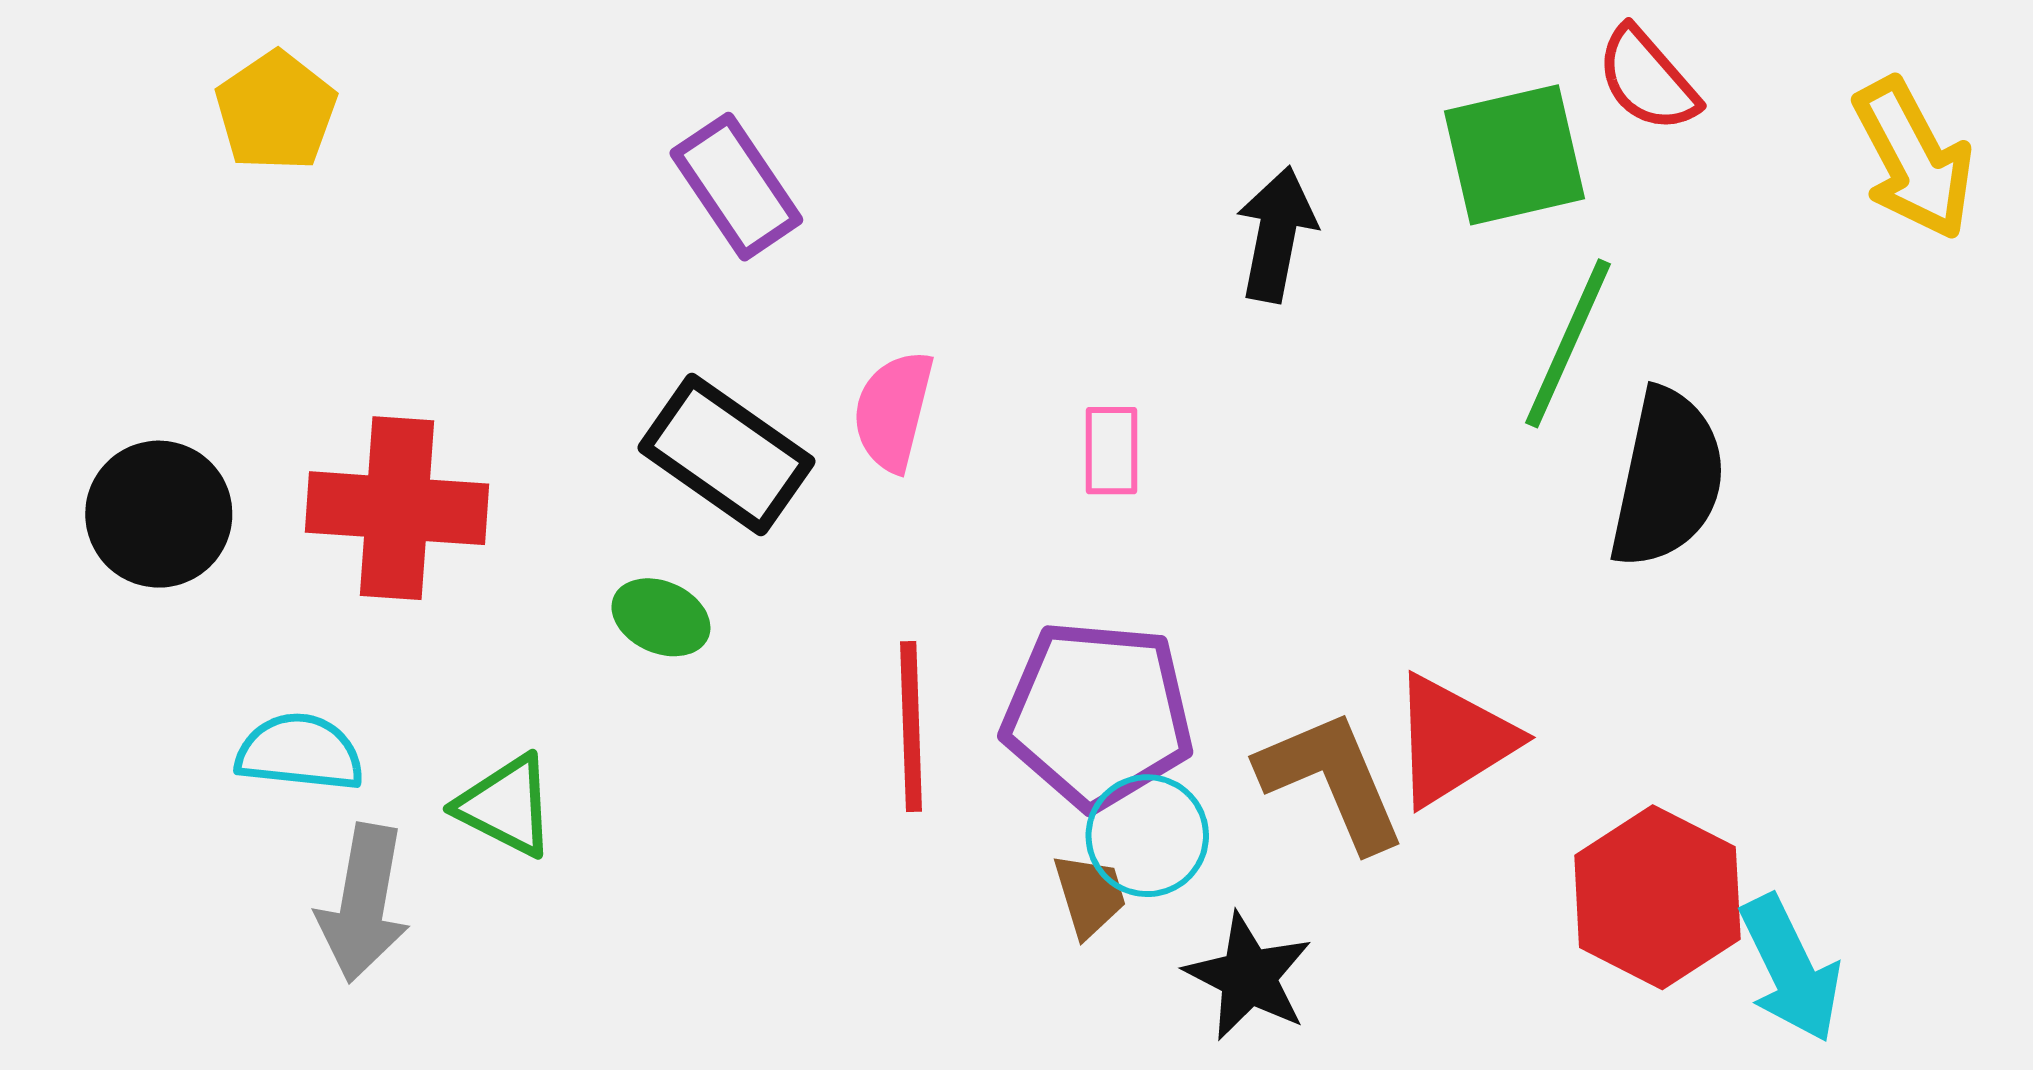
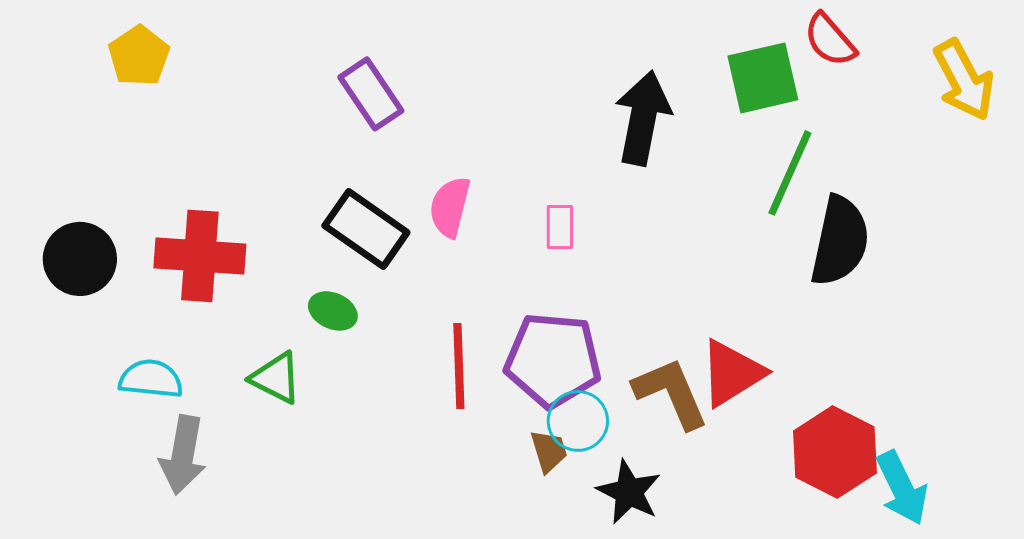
black arrow: (1276, 234) -> (643, 118), size x1.4
green triangle: (506, 806) -> (276, 378), moved

